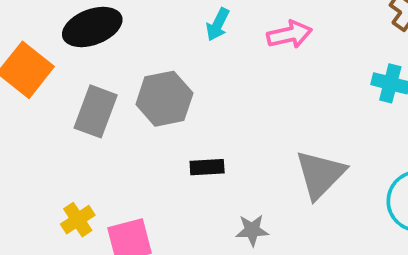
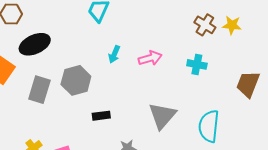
cyan arrow: (218, 24) -> (114, 54), moved
pink arrow: (289, 35) -> (150, 58), moved

